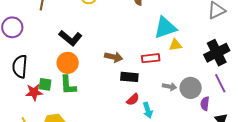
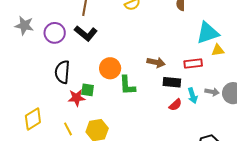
black L-shape: (70, 38) -> (86, 33), moved
green L-shape: (68, 85) -> (127, 85), moved
cyan arrow: (148, 110) -> (193, 96), moved

